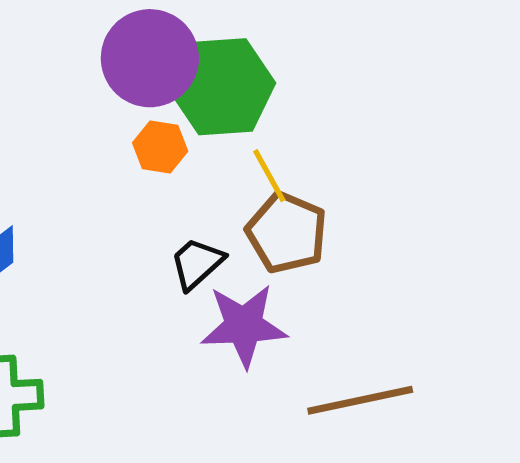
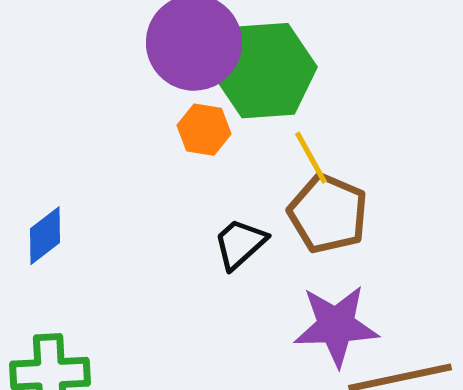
purple star: (244, 326) -> (336, 326), moved

